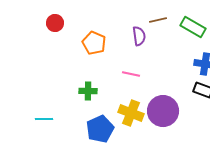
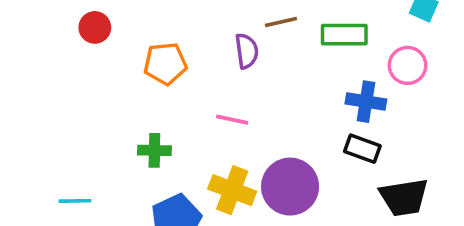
green rectangle: (193, 27) -> (344, 35), turned -30
orange pentagon: (94, 43) -> (165, 64), turned -30

